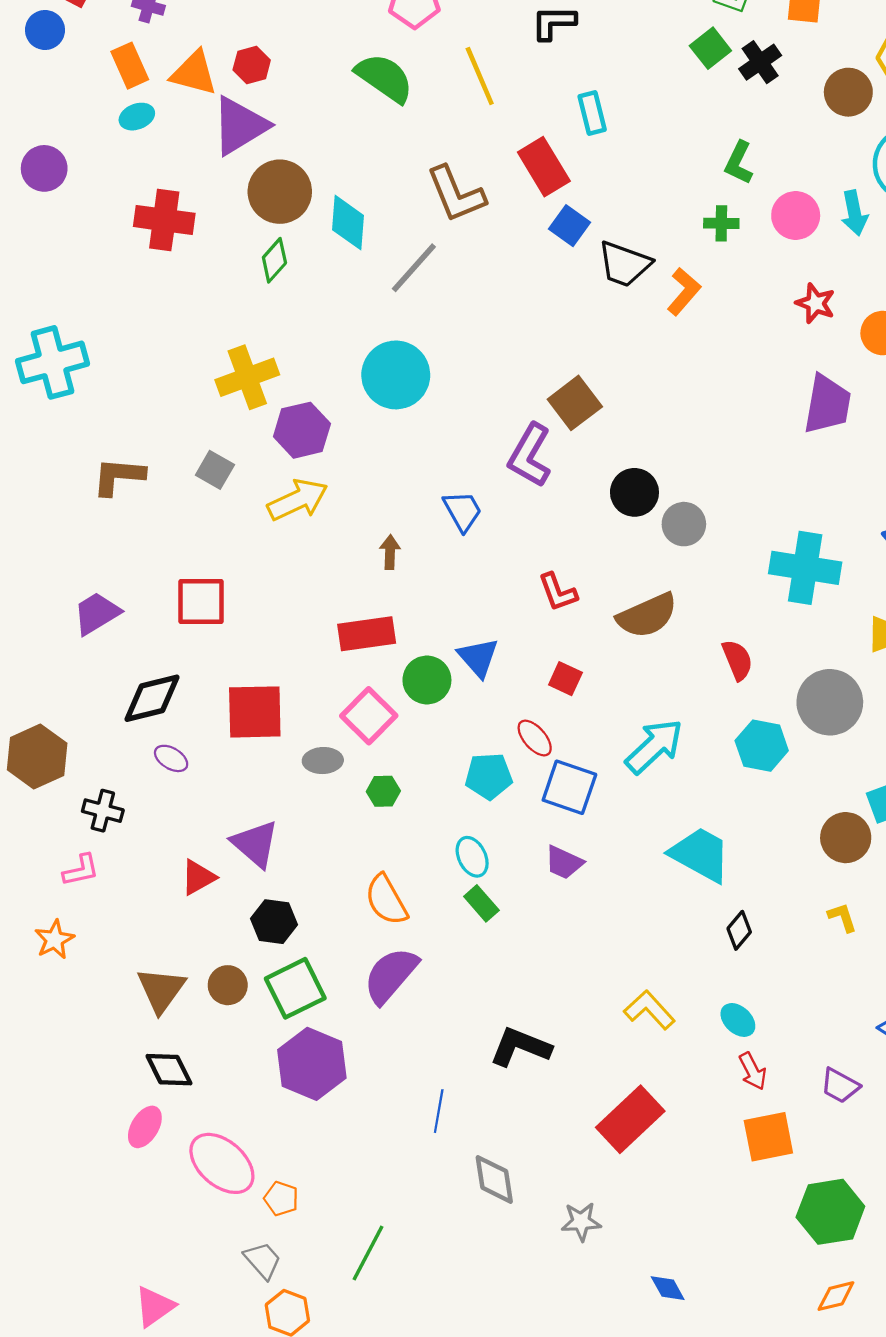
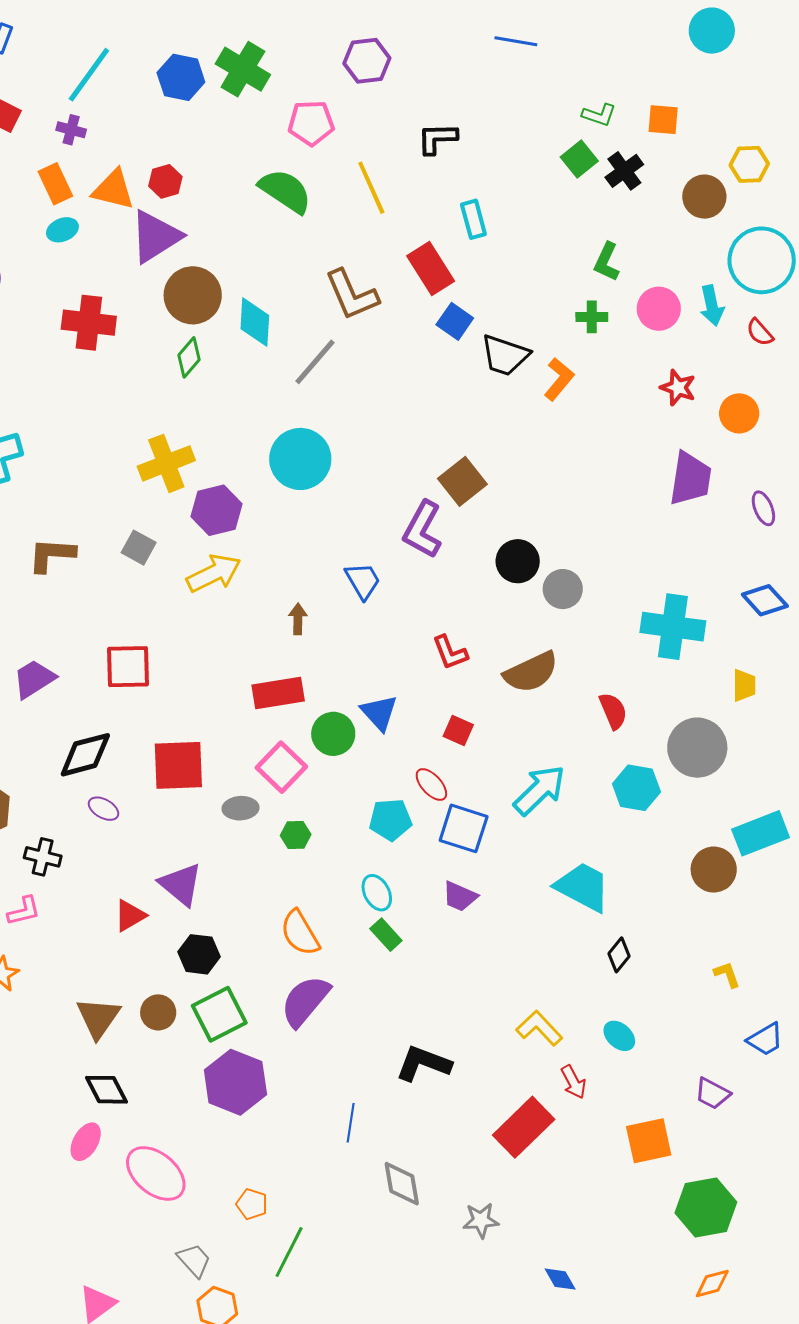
yellow L-shape: (842, 917) -> (727, 974), moved
red arrow: (753, 1071) -> (573, 1082), moved
orange pentagon: (281, 1199) -> (252, 1204), moved

